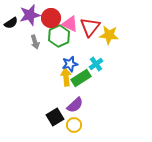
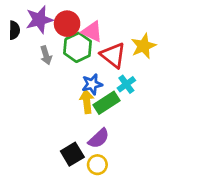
black semicircle: (11, 23) -> (14, 30), turned -56
red triangle: (90, 27) -> (113, 55), moved, turned -30
yellow star: (109, 35) -> (144, 46), turned -30

